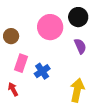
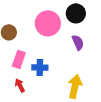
blue cross: (42, 71) -> (40, 67), turned 35
red arrow: (13, 89) -> (20, 85), moved

